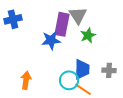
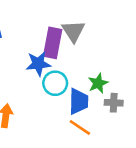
green star: (88, 35) -> (98, 83), moved
cyan circle: (69, 80) -> (55, 83), moved

